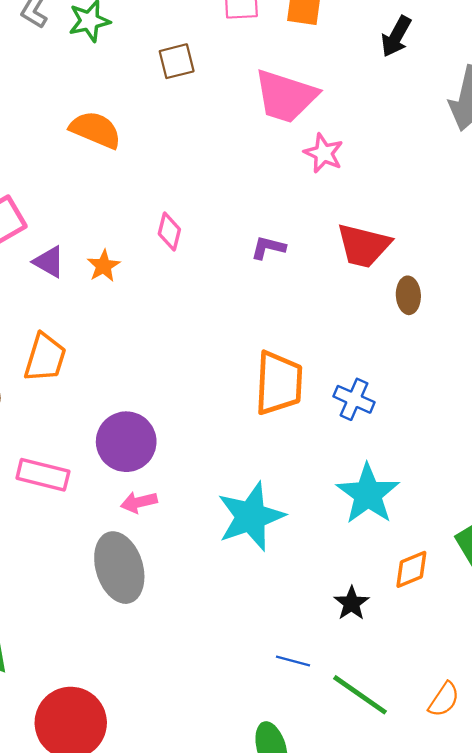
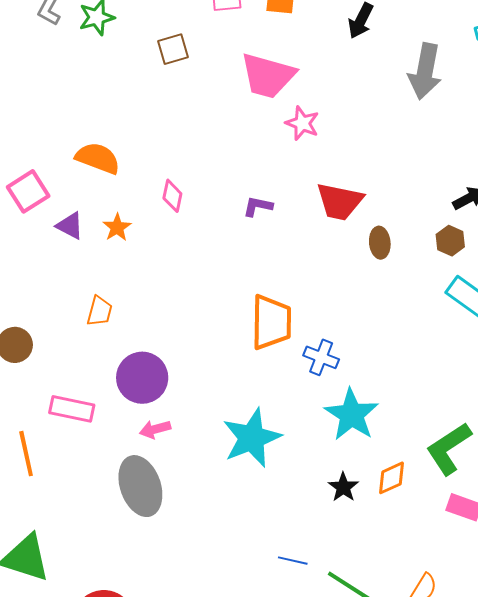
orange semicircle: (95, 130) -> (98, 158), moved
orange trapezoid: (45, 358) -> (100, 311), moved, size x0.7
blue cross: (354, 399) -> (321, 357), moved
black star: (352, 603) -> (343, 487), moved

